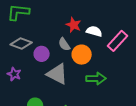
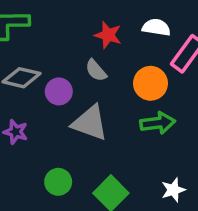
white semicircle: (94, 31) -> (156, 27), moved
orange circle: (82, 55) -> (150, 83), moved

